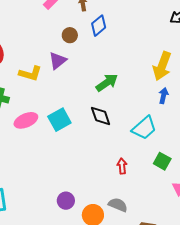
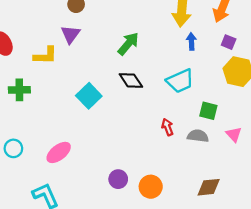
pink ellipse: (26, 120) -> (59, 152), moved
cyan trapezoid: (144, 128) -> (180, 81), turned 32
gray semicircle: (118, 205) -> (198, 136), moved

